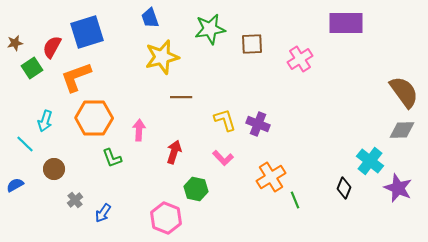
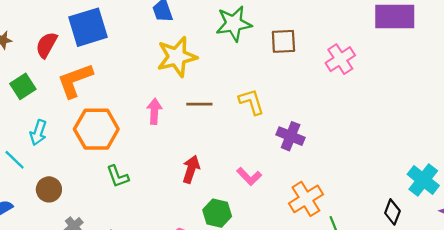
green square: (32, 68) -> (23, 86), moved
yellow L-shape: (225, 120) -> (251, 102), moved
pink arrow: (139, 130) -> (154, 111), moved

